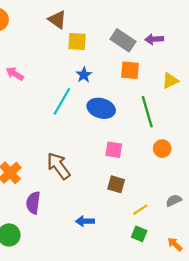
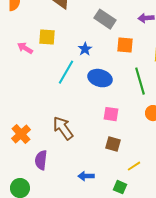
gray rectangle: (123, 40) -> (105, 19), moved
yellow square: (77, 41) -> (47, 37), moved
green square: (139, 234) -> (120, 187), moved

